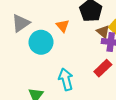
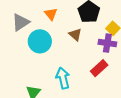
orange triangle: (63, 26) -> (51, 14), moved
brown triangle: (103, 32) -> (75, 35), moved

